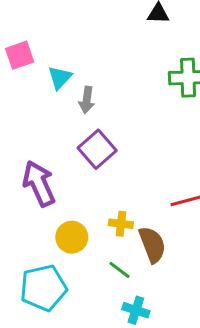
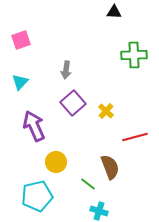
cyan triangle: (60, 78) -> (20, 82), moved
yellow cross: (121, 224) -> (106, 111), moved, turned 35

